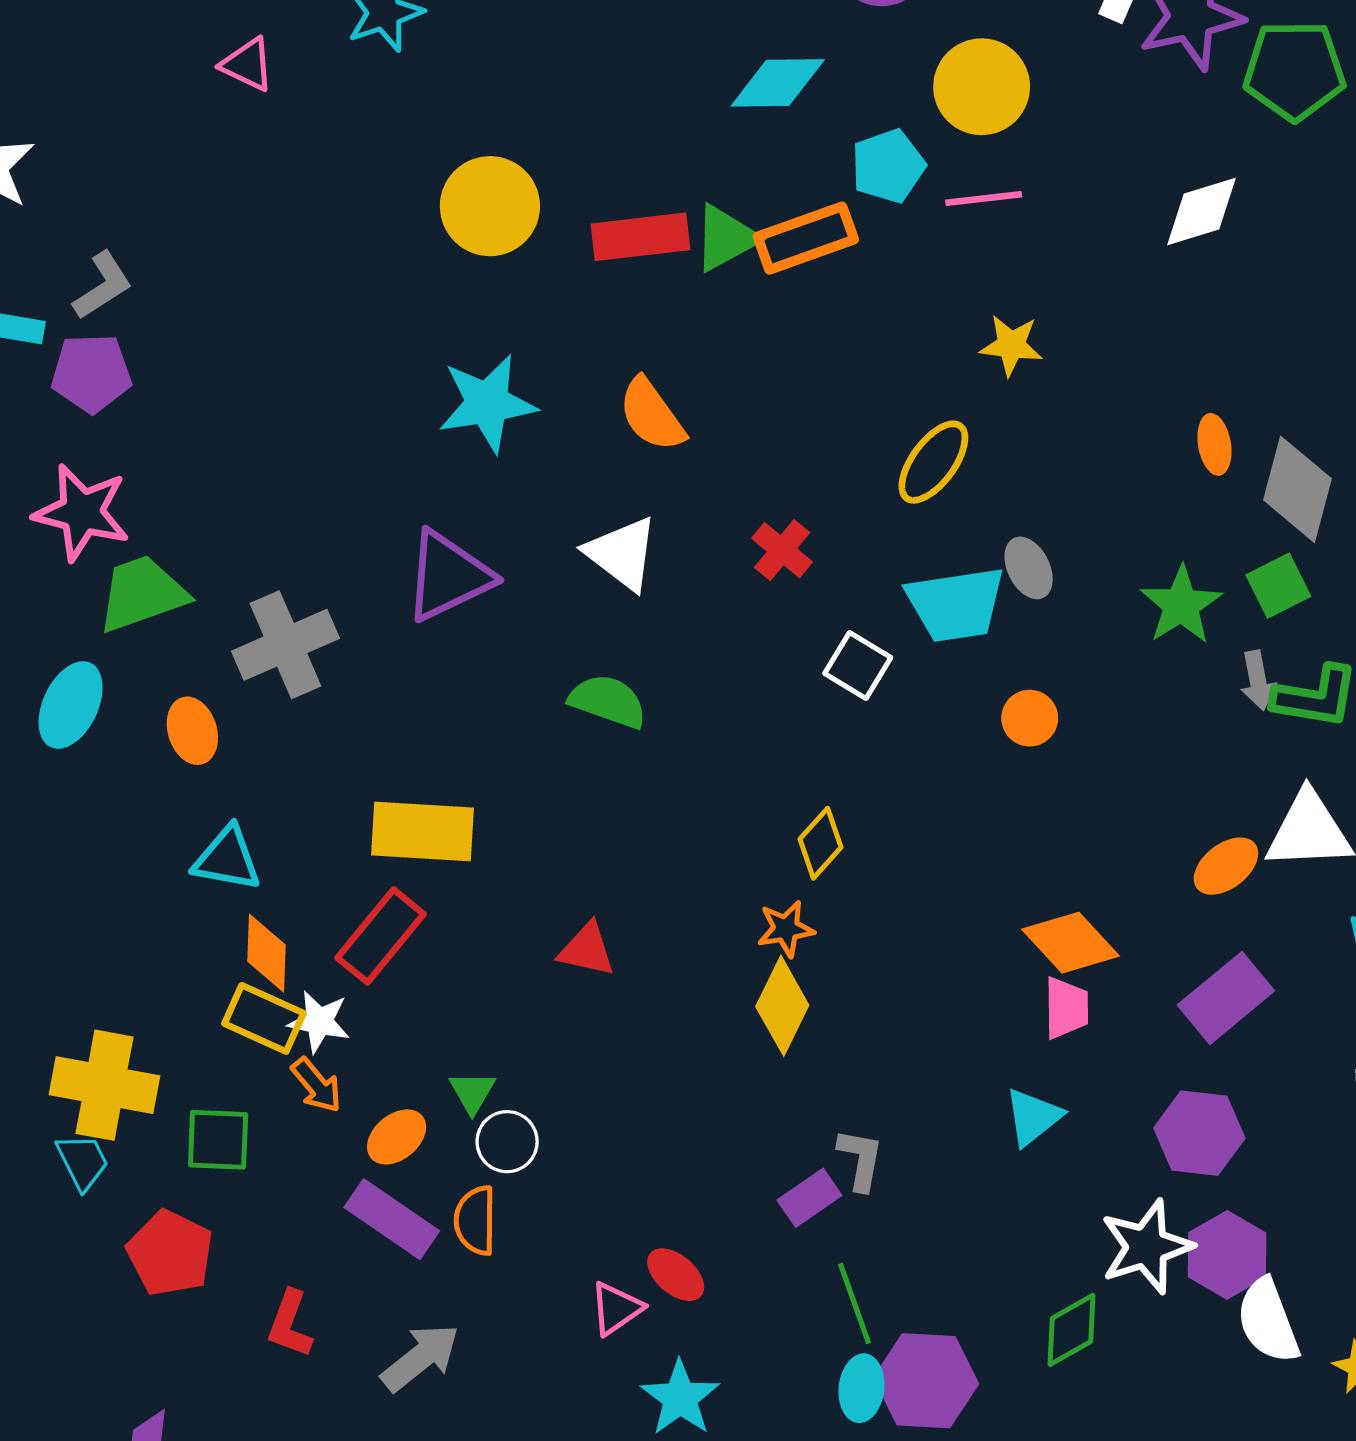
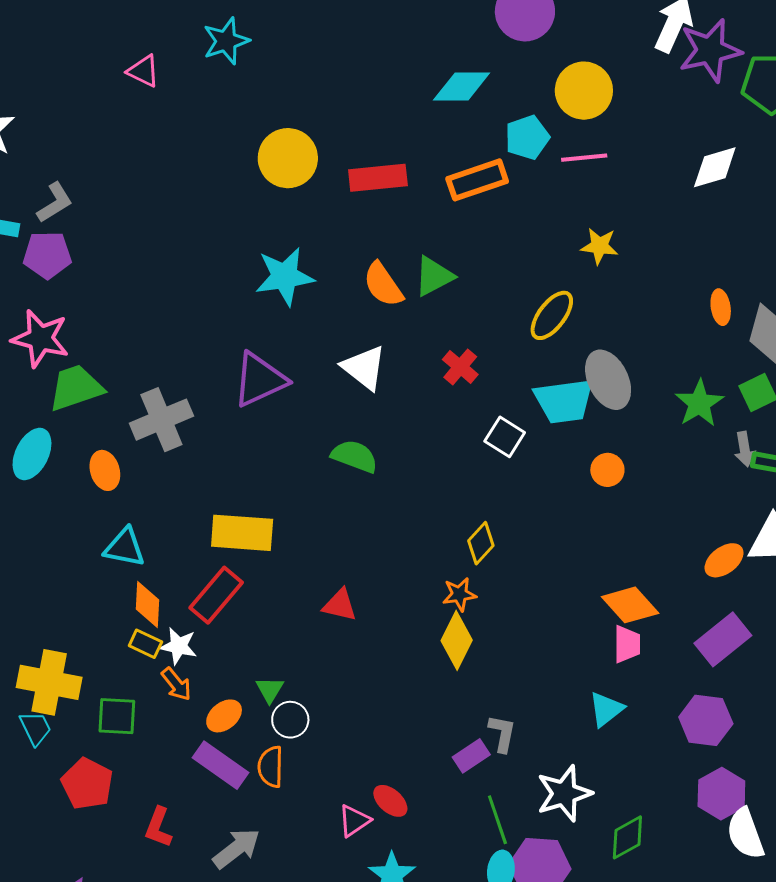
green triangle: (726, 238) -> (434, 276), moved
gray ellipse: (1029, 568) -> (608, 380), size x1.6
yellow rectangle: (264, 1018) -> (145, 644), size x0.7
white star: (1146, 1247) -> (564, 793), moved

